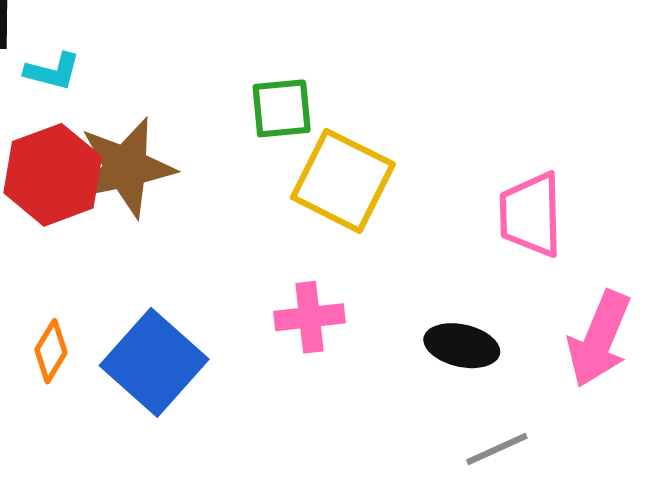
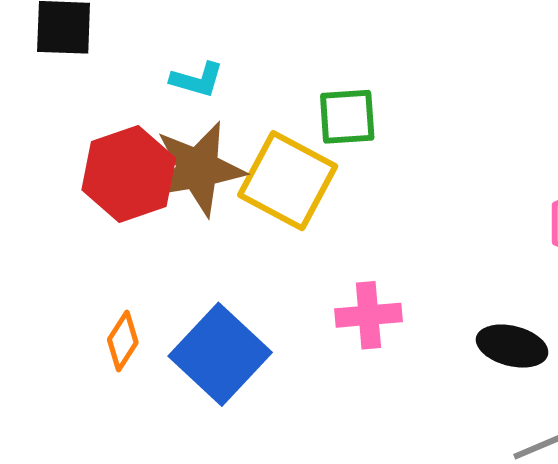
cyan L-shape: (52, 71) -> (197, 80), moved
yellow square: (343, 181) -> (288, 181), moved

